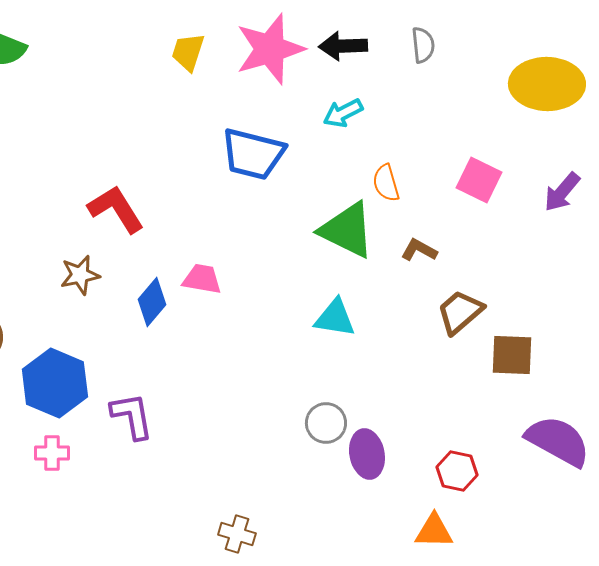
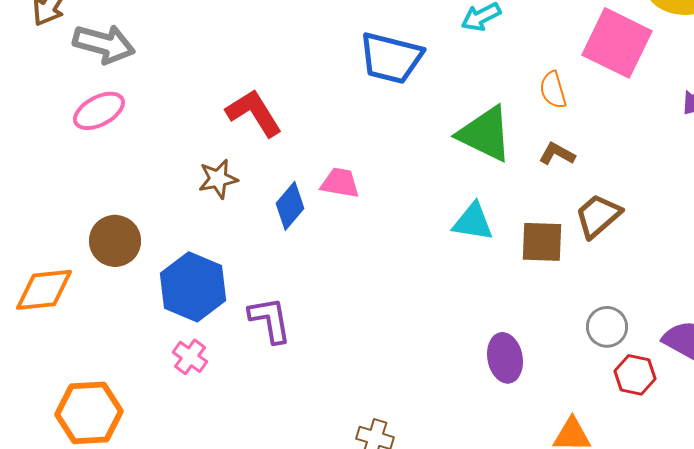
pink square: (479, 180) -> (617, 43), moved, size x1.5
orange semicircle: (386, 183) -> (553, 90), moved
brown square: (512, 355) -> (542, 242), moved
gray circle: (326, 423) -> (607, 327), moved
pink cross: (52, 453) -> (190, 357), turned 36
red hexagon: (457, 471) -> (635, 375), moved

